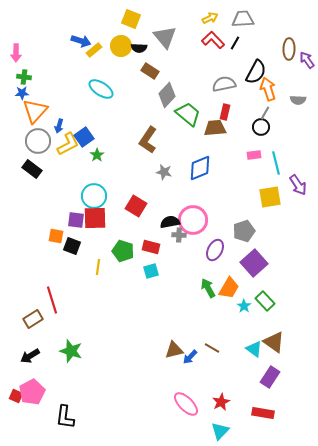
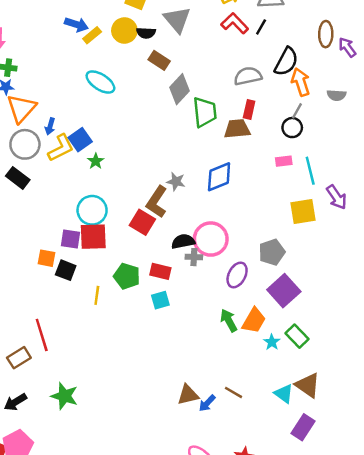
green trapezoid: (188, 114) -> (205, 112), turned 44
brown L-shape: (148, 140) -> (157, 202), moved

